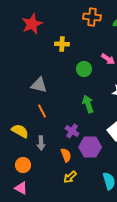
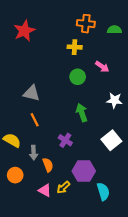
yellow cross: (62, 44) -> (75, 47), moved
purple hexagon: (90, 147) -> (84, 171), moved
orange semicircle: (66, 155) -> (48, 165), moved
pink triangle: (21, 188) -> (45, 190), moved

